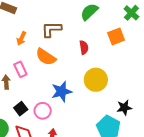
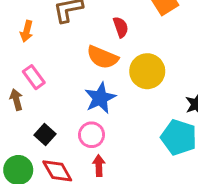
orange semicircle: (46, 57) -> (102, 57), moved
pink circle: (43, 111) -> (92, 135), moved

